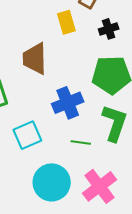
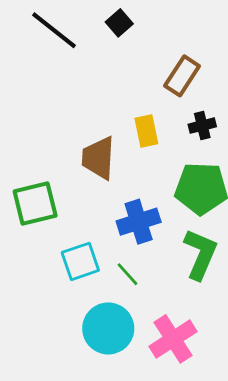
yellow rectangle: (66, 22) -> (146, 131), moved
green line: (81, 142) -> (127, 274), moved, turned 36

